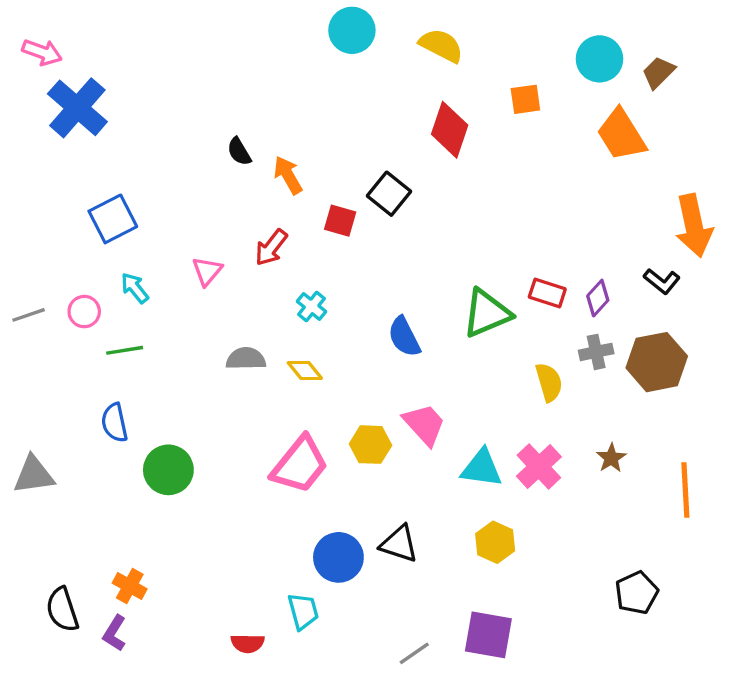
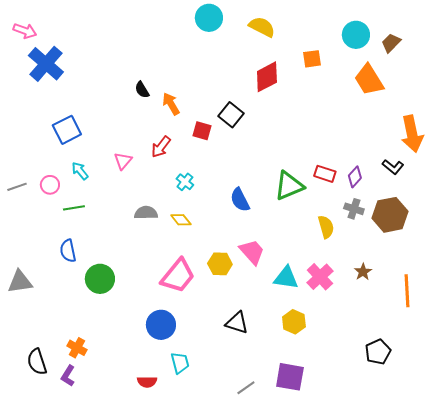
red diamond: (450, 130) -> (267, 77), turned 44
gray cross: (596, 352) -> (354, 209), turned 30
blue circle: (338, 557) -> (161, 325), moved

